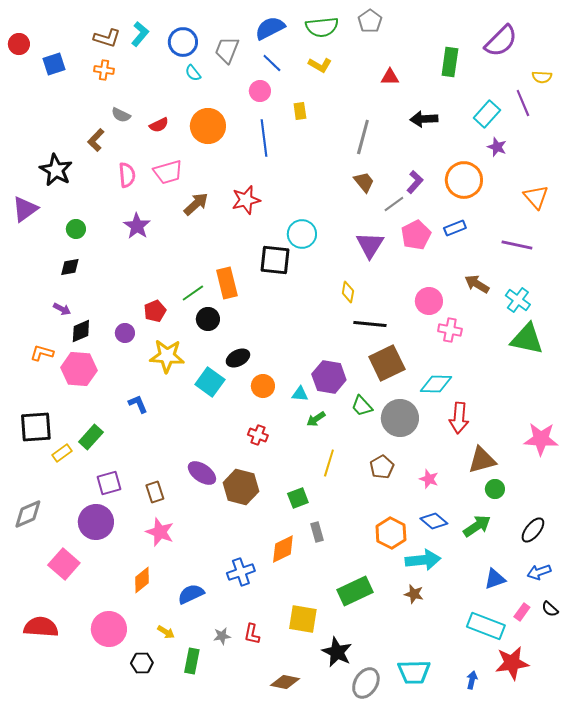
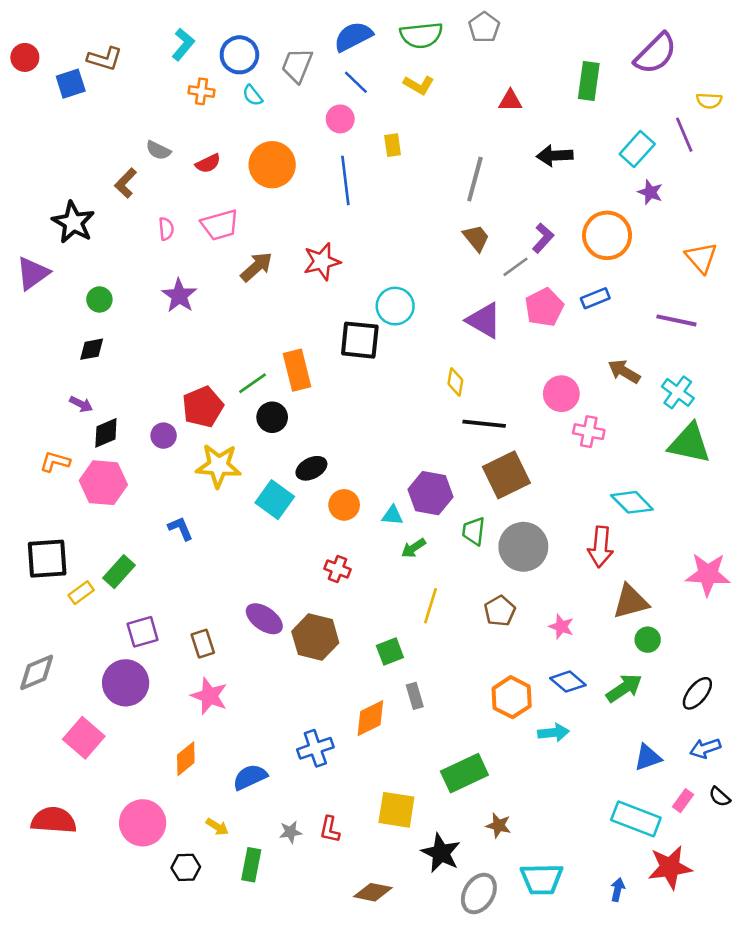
brown L-shape: (107, 38) -> (105, 59), moved
orange cross: (104, 70) -> (201, 91), moved
pink semicircle: (127, 175) -> (166, 229), size x0.7
purple triangle: (370, 245) -> (484, 320), turned -32
red pentagon: (155, 311) -> (203, 407), size x1.4
cyan diamond: (436, 384) -> (632, 502), moved, turned 44
green trapezoid: (362, 406) -> (474, 531), turned 50
cyan arrow: (423, 560) -> (553, 733), size x0.7
brown star: (414, 594) -> (499, 825), moved

